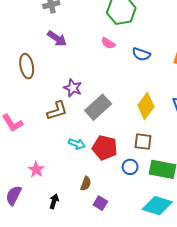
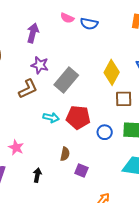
purple arrow: (57, 38) -> (33, 33), moved, turned -102
blue semicircle: (141, 54) -> (89, 24), moved
brown square: (143, 142) -> (124, 99), moved

